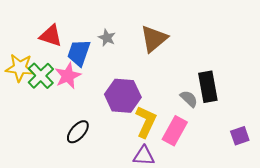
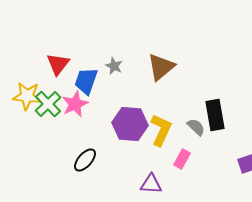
red triangle: (51, 36) -> (58, 64), turned 50
yellow L-shape: (146, 122) -> (161, 130), moved
pink rectangle: (175, 131) -> (182, 159), size x0.7

